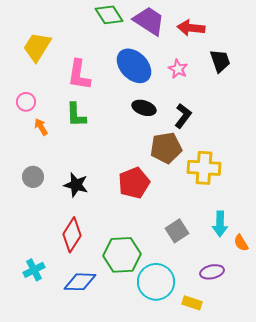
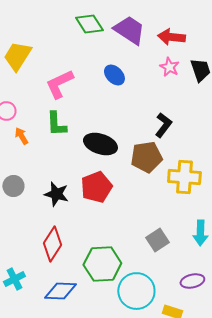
blue ellipse: (134, 66) -> (114, 75), size x0.6
pink star: (178, 69) -> (169, 67), moved
pink L-shape: (79, 75) -> (59, 84), turned 56
black ellipse: (144, 108) -> (100, 144), moved, size x1.4
red pentagon: (134, 183) -> (96, 187), moved

